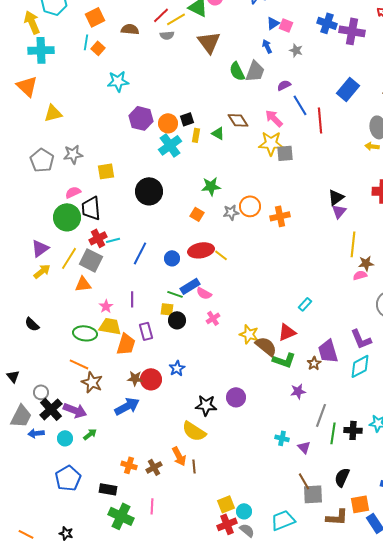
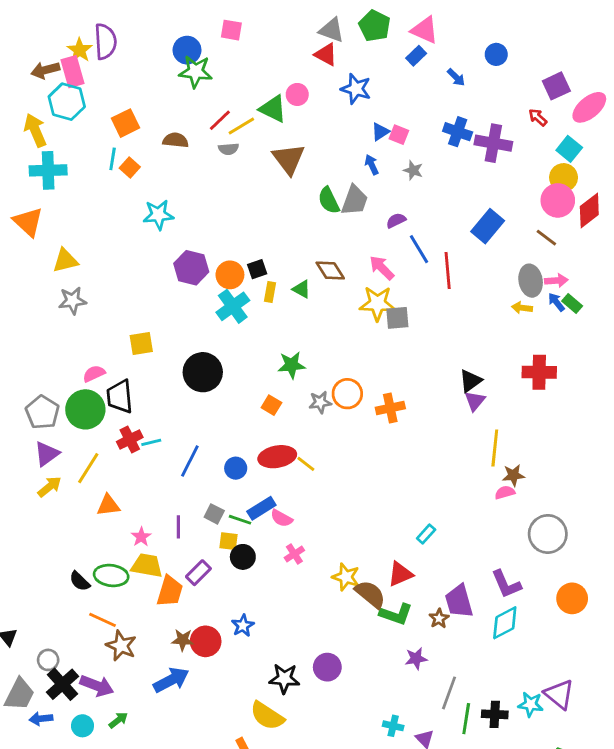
gray star: (73, 154) -> (72, 301), moved
gray pentagon: (42, 160) -> (42, 412), moved
gray square: (91, 260) -> (214, 514), moved, size x0.6
black semicircle: (32, 324) -> (80, 581), moved
purple rectangle: (146, 331) -> (198, 573), turned 60

